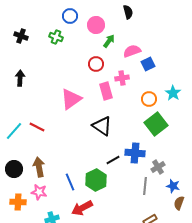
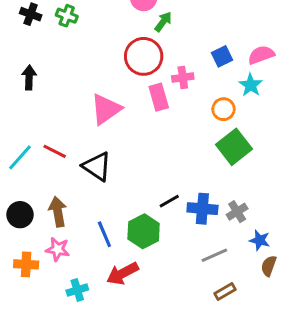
green cross: (56, 37) -> (67, 16), moved
pink semicircle: (132, 51) -> (261, 55), moved
red circle: (96, 64) -> (144, 56), size x1.6
cyan star: (173, 93) -> (251, 85), moved
black triangle: (102, 126) -> (97, 166), moved
blue cross: (135, 153) -> (202, 209), moved
gray line: (145, 186) -> (214, 255), moved, turned 60

